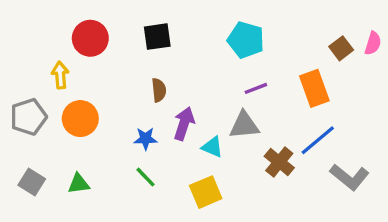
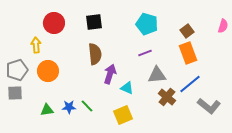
brown square: (341, 48) -> (187, 31), moved
purple line: (256, 88) -> (145, 53), moved
brown semicircle: (159, 90) -> (95, 54), size x1.5
gray triangle: (244, 125) -> (157, 75), moved
blue star: (145, 139) -> (69, 107), moved
gray square: (32, 182) -> (15, 93), moved, turned -35

